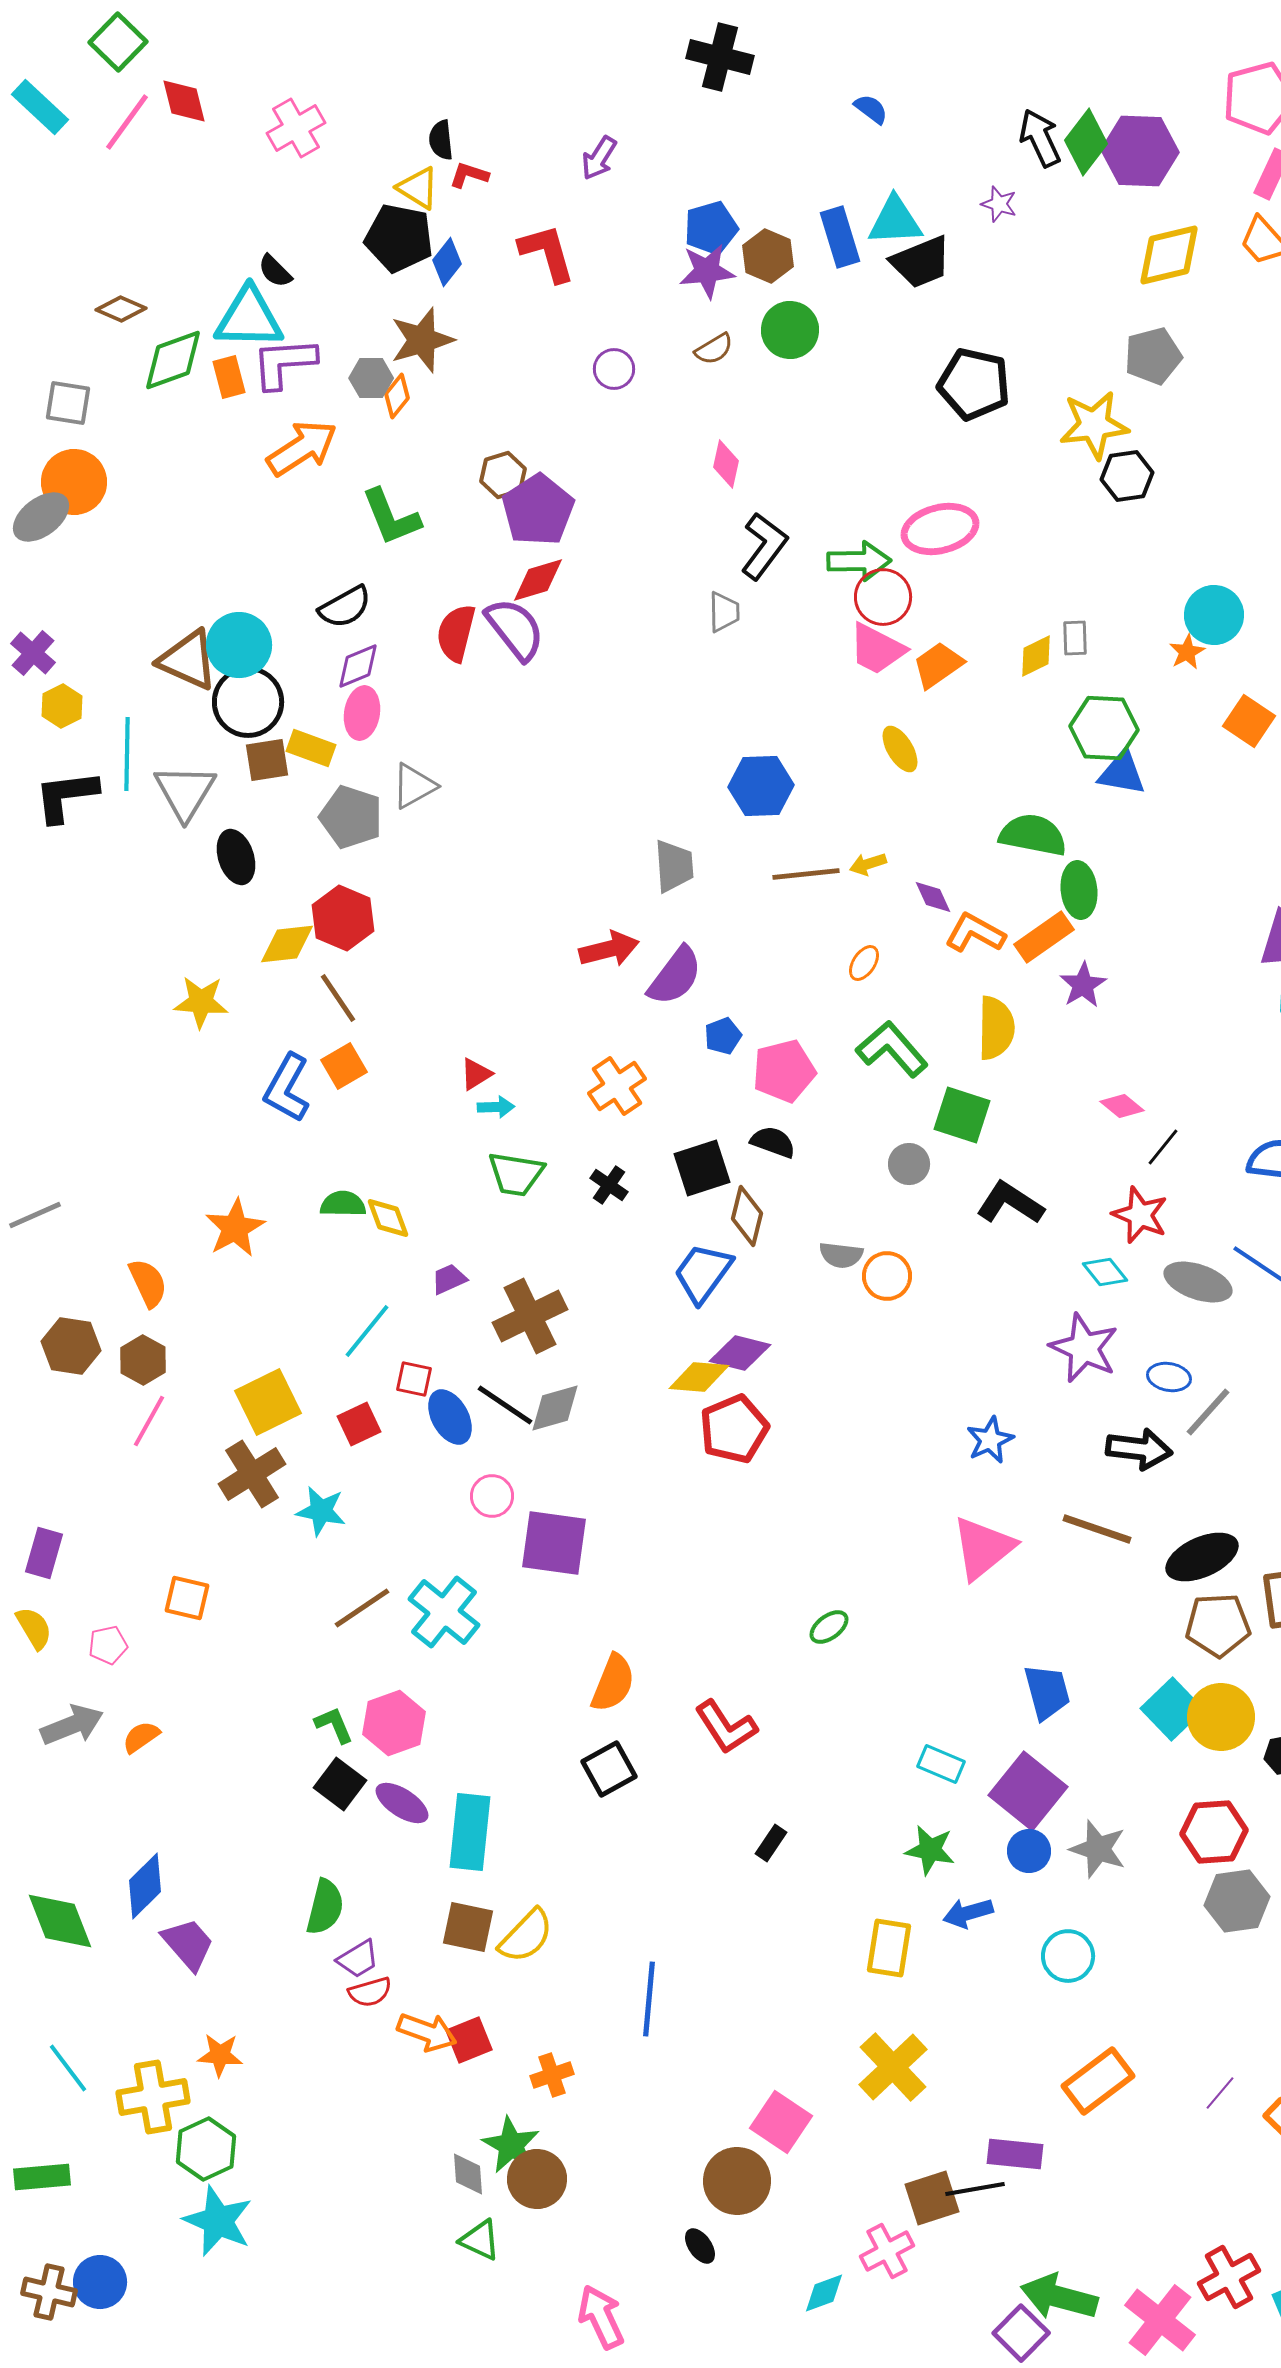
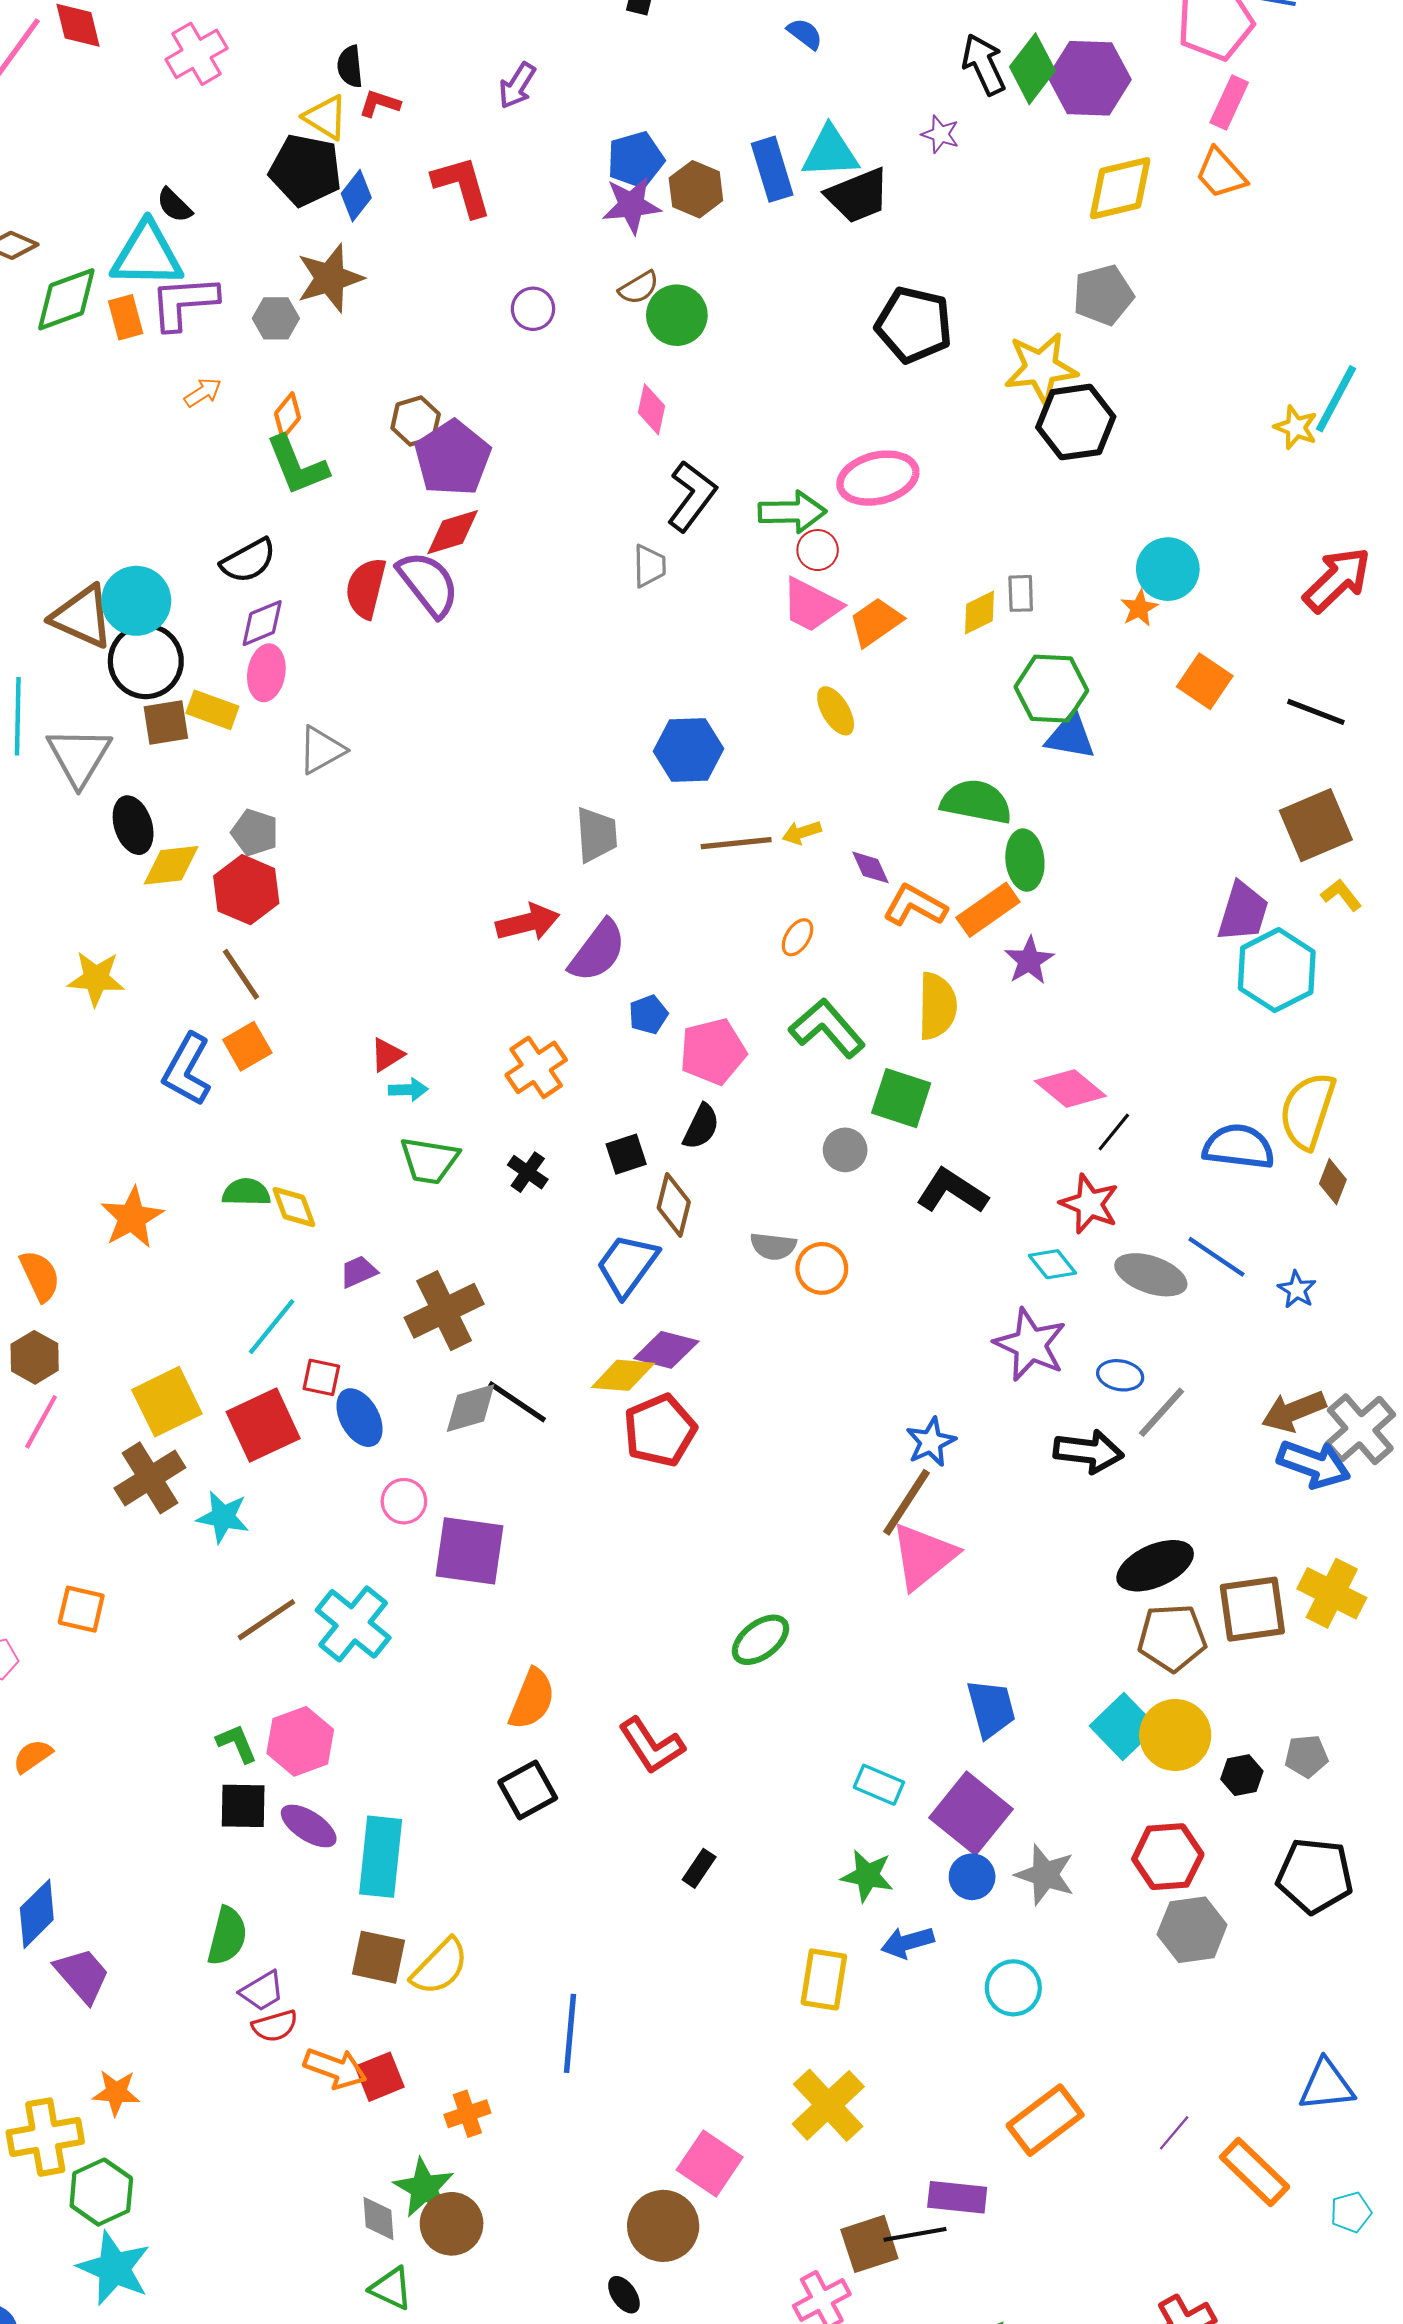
green circle: (790, 330) -> (677, 315), moved
orange diamond: (397, 396) -> (288, 416), moved
orange arrow: (302, 448) -> (203, 392), size x0.5
black hexagon: (1127, 476) -> (1076, 422), size x1.4
red circle: (883, 597) -> (818, 550), size x0.7
gray pentagon: (351, 817) -> (255, 833), moved, size x0.7
yellow diamond: (287, 944) -> (171, 865), moved
pink diamond: (1122, 1106) -> (1070, 1089), size x1.5
black semicircle: (773, 1142) -> (701, 1127), turned 96
black square: (702, 1168) -> (626, 1154), size x0.7
black line: (505, 1405) -> (517, 1402), moved
red square: (359, 1424) -> (263, 1425), size x1.6
brown line: (1097, 1529) -> (906, 1502), moved, turned -76
green ellipse: (829, 1627) -> (760, 1640), size x1.4
black square: (340, 1784) -> (243, 1806), turned -36

